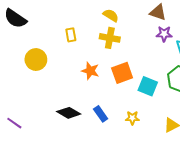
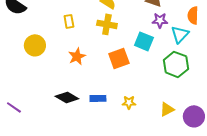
orange star: (90, 71) -> (77, 56), moved, turned 30
cyan square: (148, 86) -> (144, 41), moved
blue rectangle: (101, 114) -> (98, 98), turned -56

